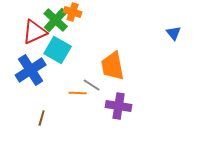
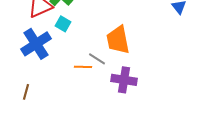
cyan square: (58, 50) -> (63, 24), size x0.6
brown line: (42, 118) -> (26, 92), moved

